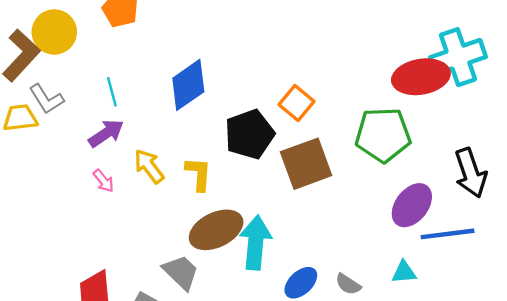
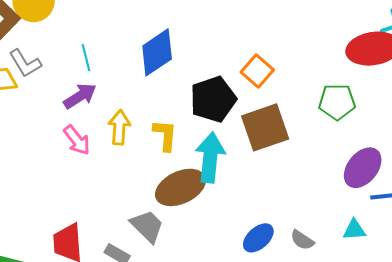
green pentagon: (383, 135) -> (337, 102), size x0.7
yellow arrow: (149, 166) -> (119, 127), turned 40
pink arrow: (103, 181) -> (77, 140), size x1.4
cyan arrow: (255, 243) -> (210, 157), moved

